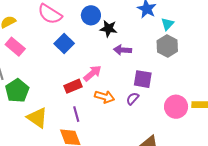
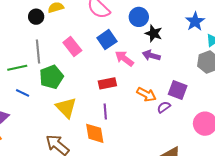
pink rectangle: (15, 47) -> (72, 47), moved
purple arrow: (122, 50) -> (151, 55), moved
pink arrow: (92, 73) -> (124, 58), moved, turned -114
orange arrow: (105, 97) -> (146, 94), moved

